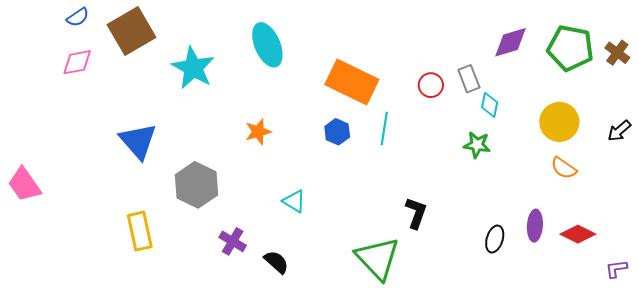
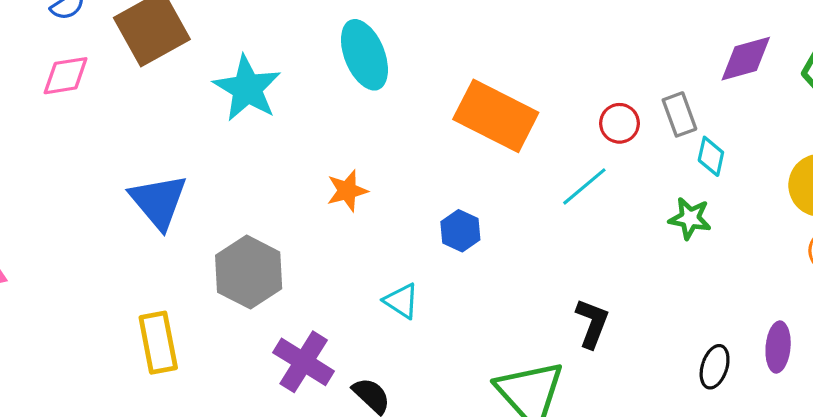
cyan line: (384, 128) -> (584, 186), moved, turned 40
blue hexagon: (337, 132) -> (460, 231), moved
purple cross: (233, 241) -> (304, 362), size x1.4

